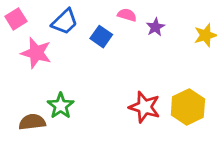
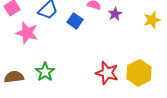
brown semicircle: (32, 122) -> (14, 77), moved

